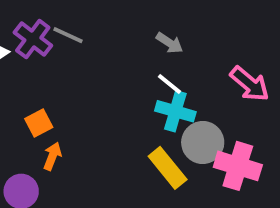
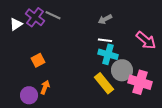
gray arrow: (170, 43) -> (105, 19), turned 120
white line: (170, 84) -> (105, 40), turned -32
orange arrow: (52, 156) -> (45, 87), moved

